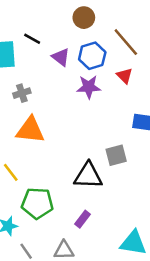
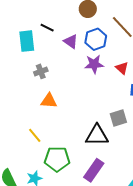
red triangle: (125, 76) -> (122, 68), moved
orange triangle: (30, 130) -> (49, 101), size x0.7
purple rectangle: (82, 219) -> (94, 170), size x1.6

